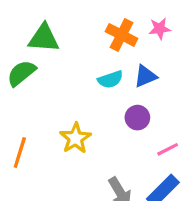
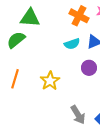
orange line: (20, 153) -> (15, 79), moved

